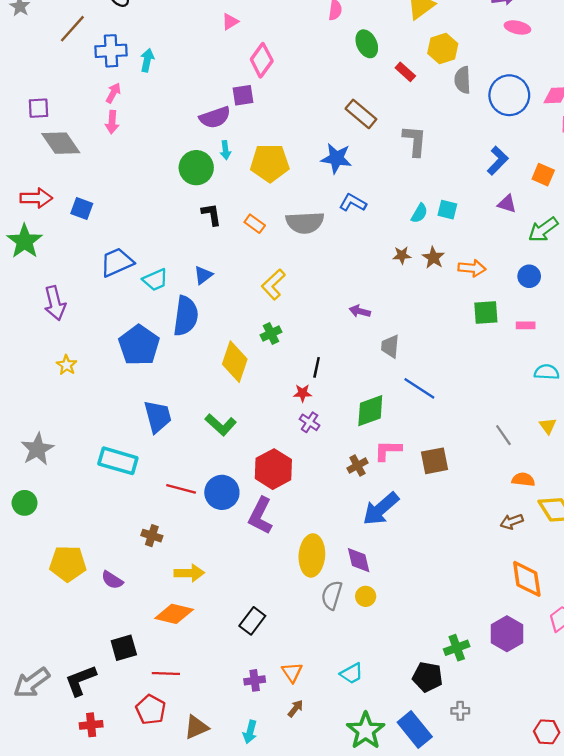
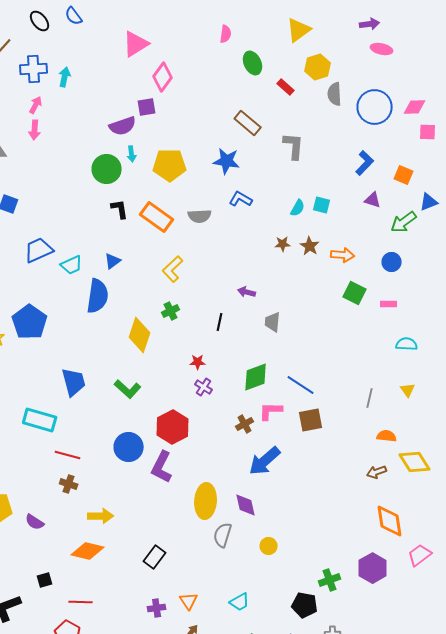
pink triangle: (230, 22) -> (136, 44), size x1.8
gray semicircle: (305, 223) -> (200, 216), size x0.7
orange rectangle: (255, 224) -> (157, 217), size x1.8
green square: (486, 312) -> (355, 293), turned 30
blue pentagon: (139, 345) -> (30, 322), moved
black line: (317, 367) -> (220, 322), moved
blue line: (419, 388) -> (301, 385), moved
gray line: (503, 435) -> (370, 398), turned 48
red line: (181, 489) -> (68, 455), moved
yellow circle: (366, 596) -> (269, 546), moved
black square: (124, 648) -> (45, 580), size x0.7

